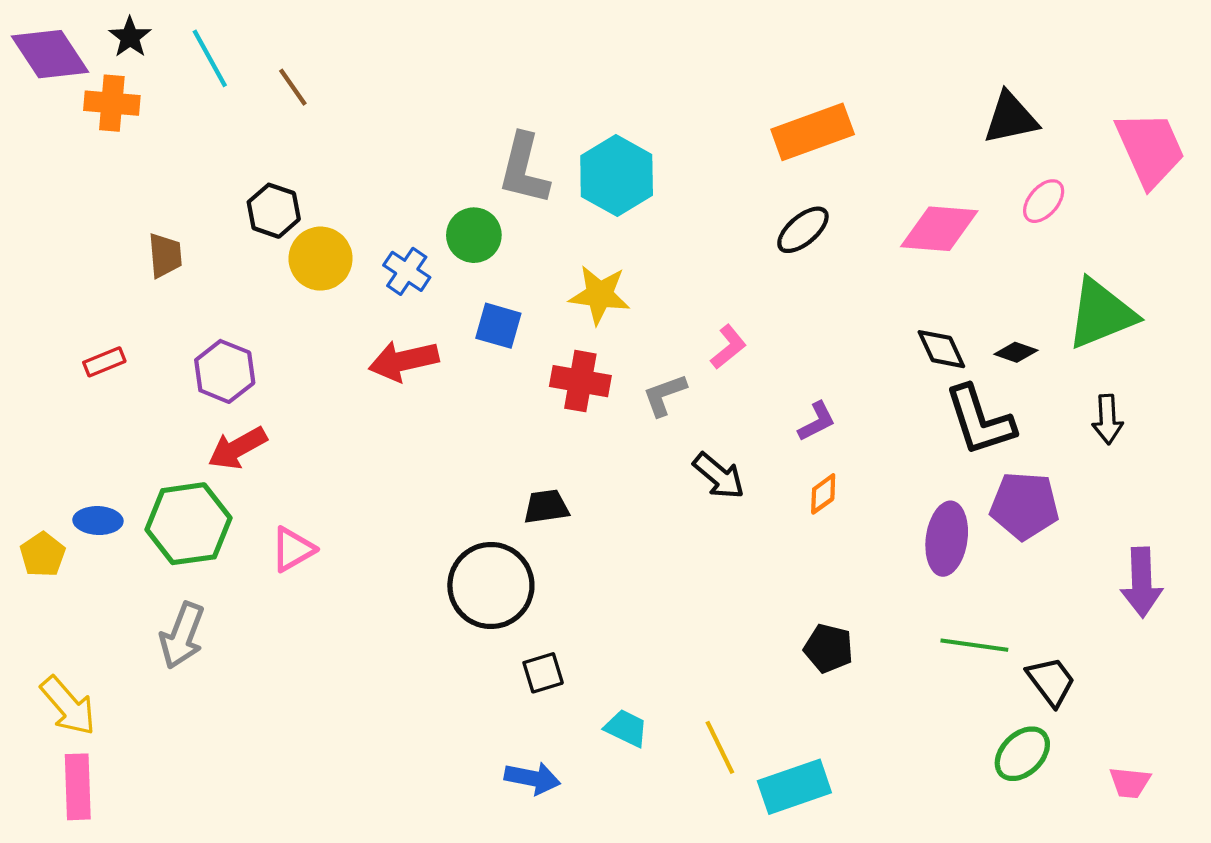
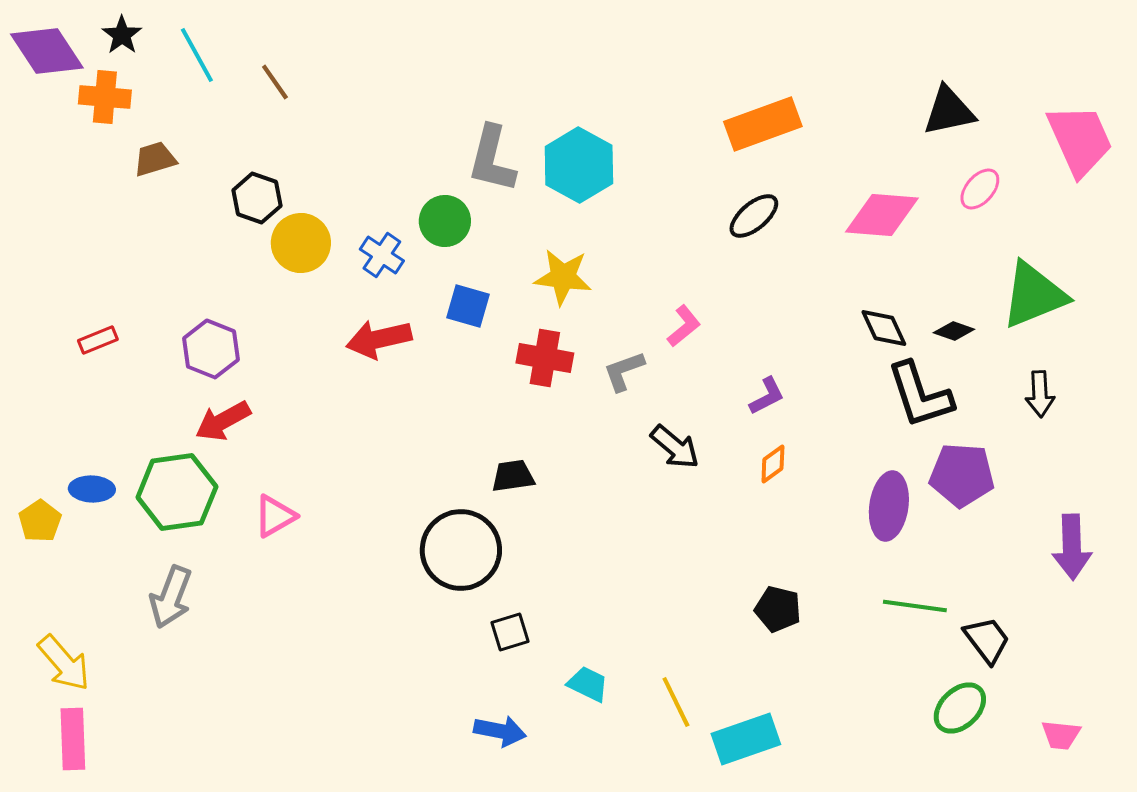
brown trapezoid: (165, 255) -> (155, 159), moved, turned -102

